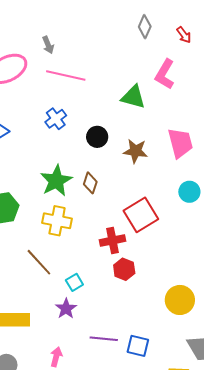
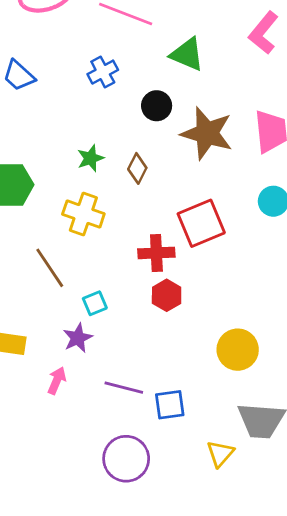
green triangle: (133, 97) -> (187, 54), moved
brown star: (135, 151) -> (207, 133), size x1.5
green star: (56, 181) -> (90, 158), size x0.6
blue square: (138, 346) -> (170, 405), turned -30
pink arrow: (56, 357) -> (57, 381), moved

